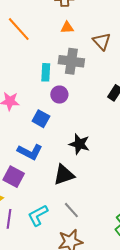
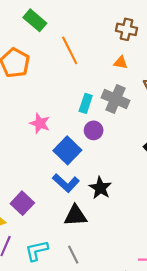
blue square: (41, 119) -> (67, 150), size x1.4
blue L-shape: (30, 152) -> (66, 183), moved

